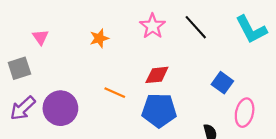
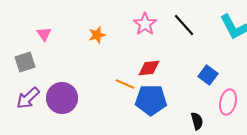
orange line: (115, 93) -> (125, 84), moved

